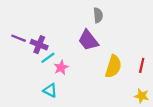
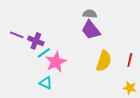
gray semicircle: (98, 15) -> (90, 14), turned -80
purple trapezoid: (88, 40) -> (91, 30), moved
pink star: (61, 68) -> (56, 62), size x1.5

